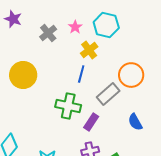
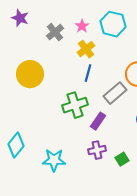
yellow cross: (89, 50) -> (86, 49), moved
green cross: (68, 106) -> (75, 105), turned -30

